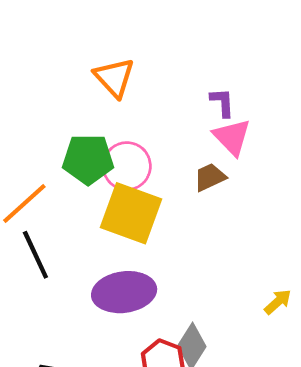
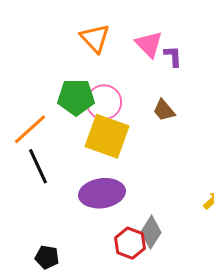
pink triangle: (232, 137) -> (149, 44), moved
brown trapezoid: (210, 177) -> (164, 110), turned -105

